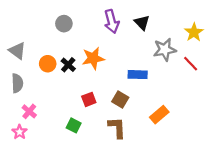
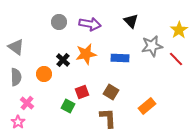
purple arrow: (112, 21) -> (90, 24), moved, turned -65
orange circle: (48, 64) -> (44, 74), moved
blue rectangle: (138, 75) -> (120, 58), moved
green square: (74, 125) -> (68, 106), moved

